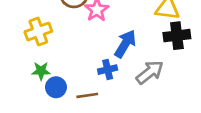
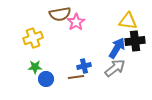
blue arrow: (125, 44) -> (117, 48), moved
brown line: (87, 95) -> (76, 77), moved

